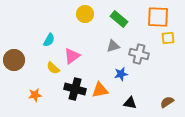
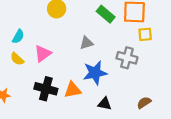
green rectangle: (119, 19) -> (106, 14), moved
gray cross: (139, 54) -> (127, 58), moved
yellow semicircle: (53, 68) -> (17, 59), moved
blue star: (121, 74) -> (95, 73), size x1.6

